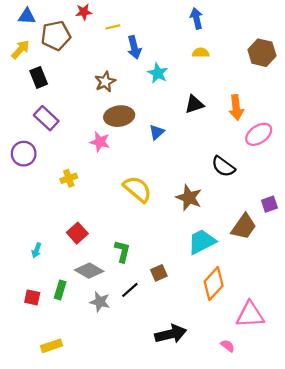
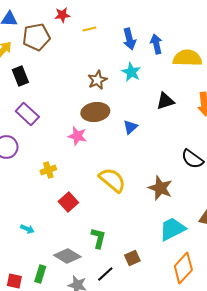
blue arrow: (196, 18) -> (156, 44), moved
blue arrow: (134, 47) -> (129, 39), moved
yellow semicircle: (201, 53) -> (187, 58), moved, size x1.8
brown star: (105, 82) -> (97, 80), moved
red square: (77, 233) -> (68, 202), moved
cyan arrow: (37, 250) -> (27, 229), moved, turned -88

